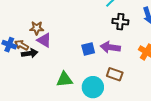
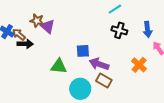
purple triangle: (44, 40) -> (48, 26), moved
purple arrow: (110, 47) -> (99, 64), moved
green triangle: (64, 79) -> (59, 66), moved

